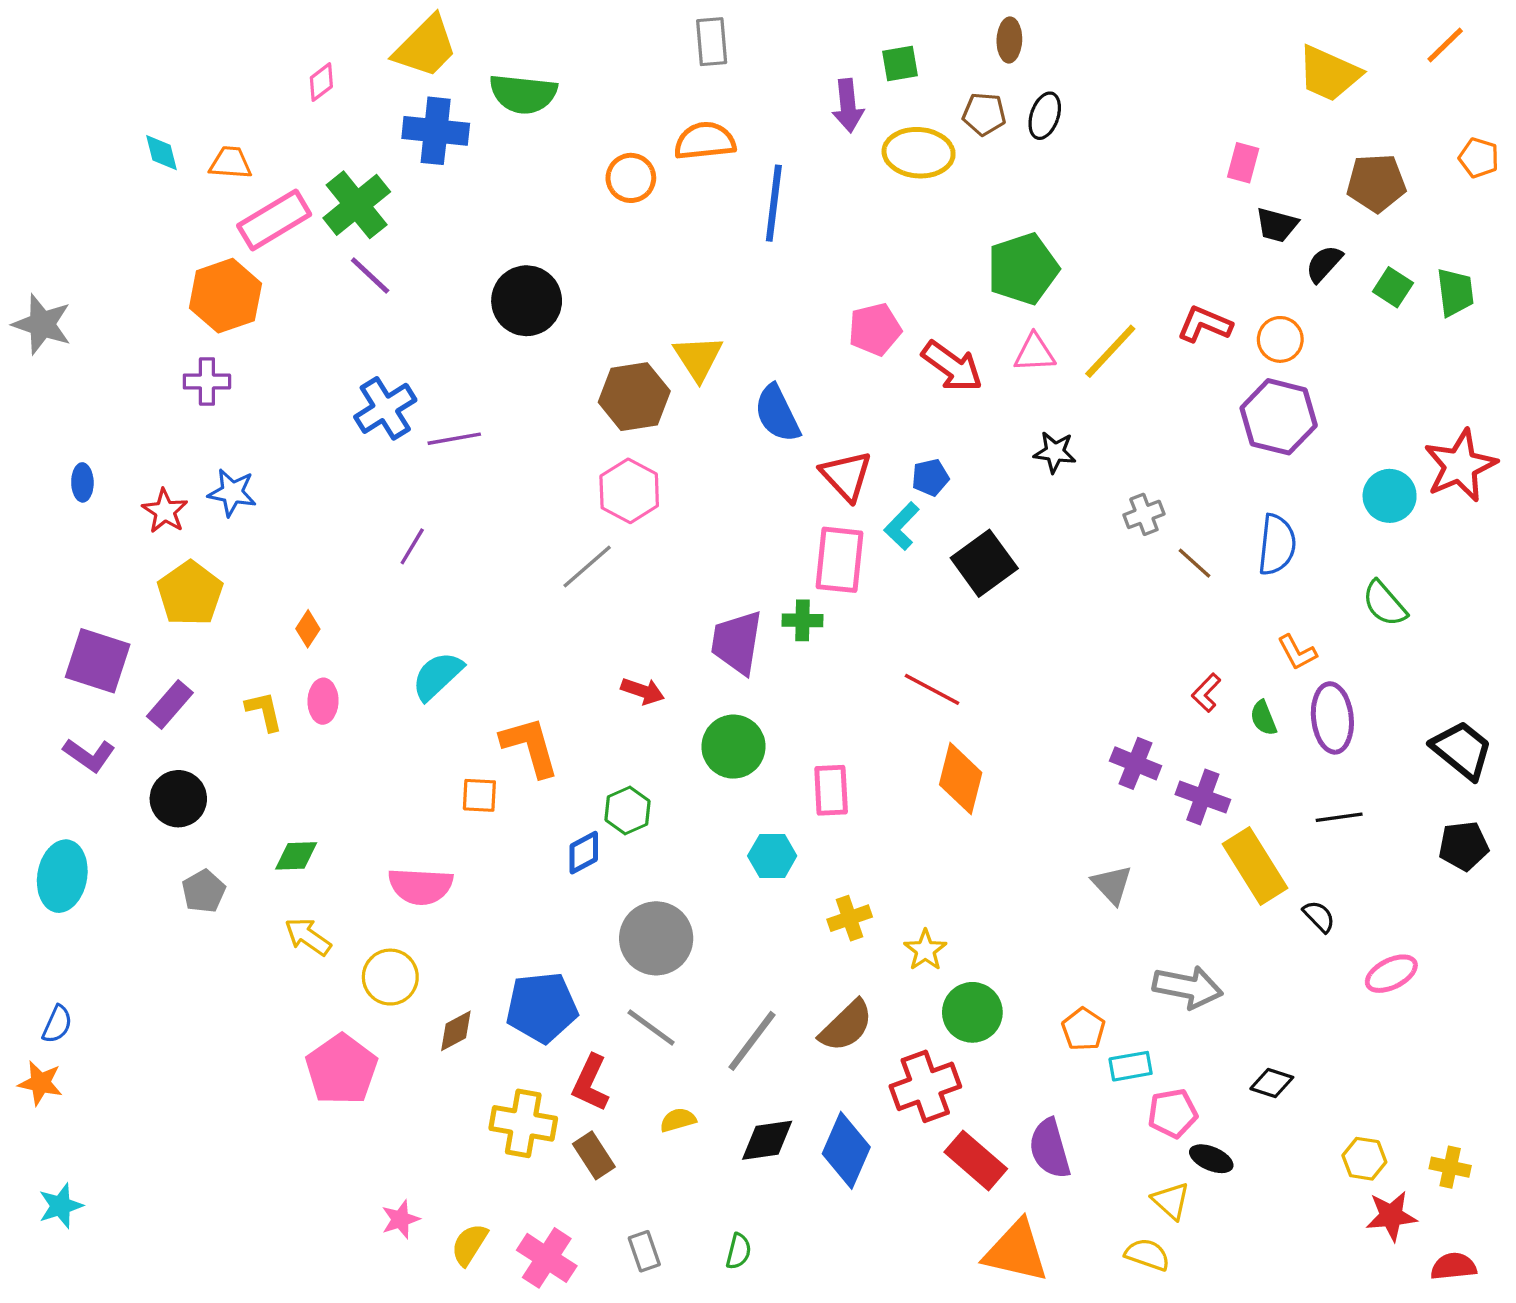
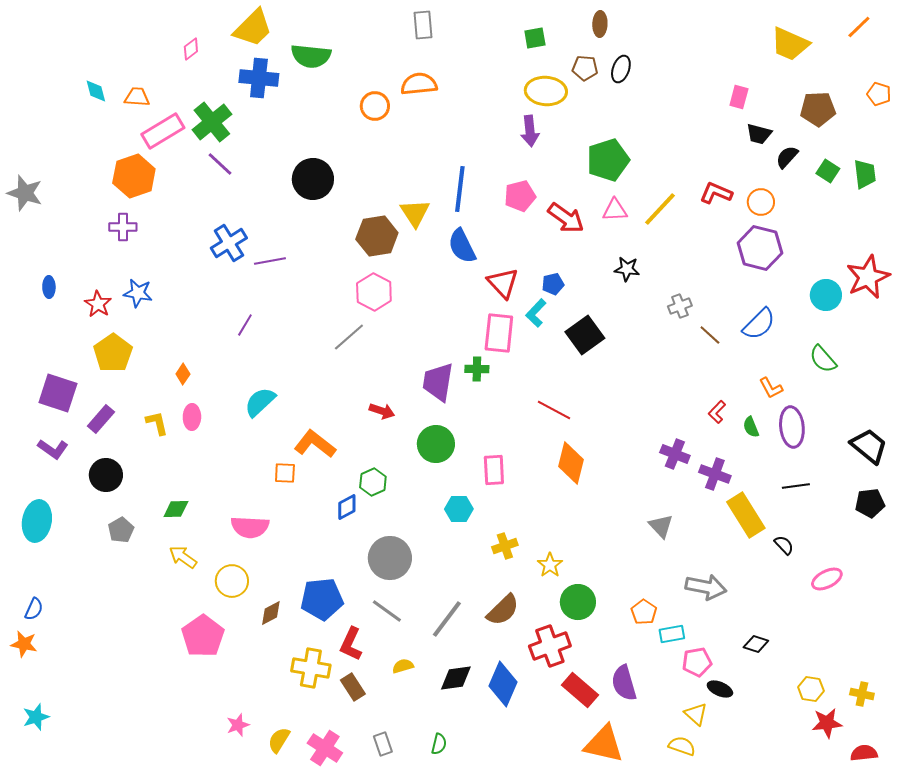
purple arrow: (848, 106) -> (530, 131), moved
blue line: (774, 203) -> (460, 189), moved
blue semicircle: (1277, 545) -> (759, 324), turned 39
orange L-shape: (530, 747) -> (315, 444), turned -36

